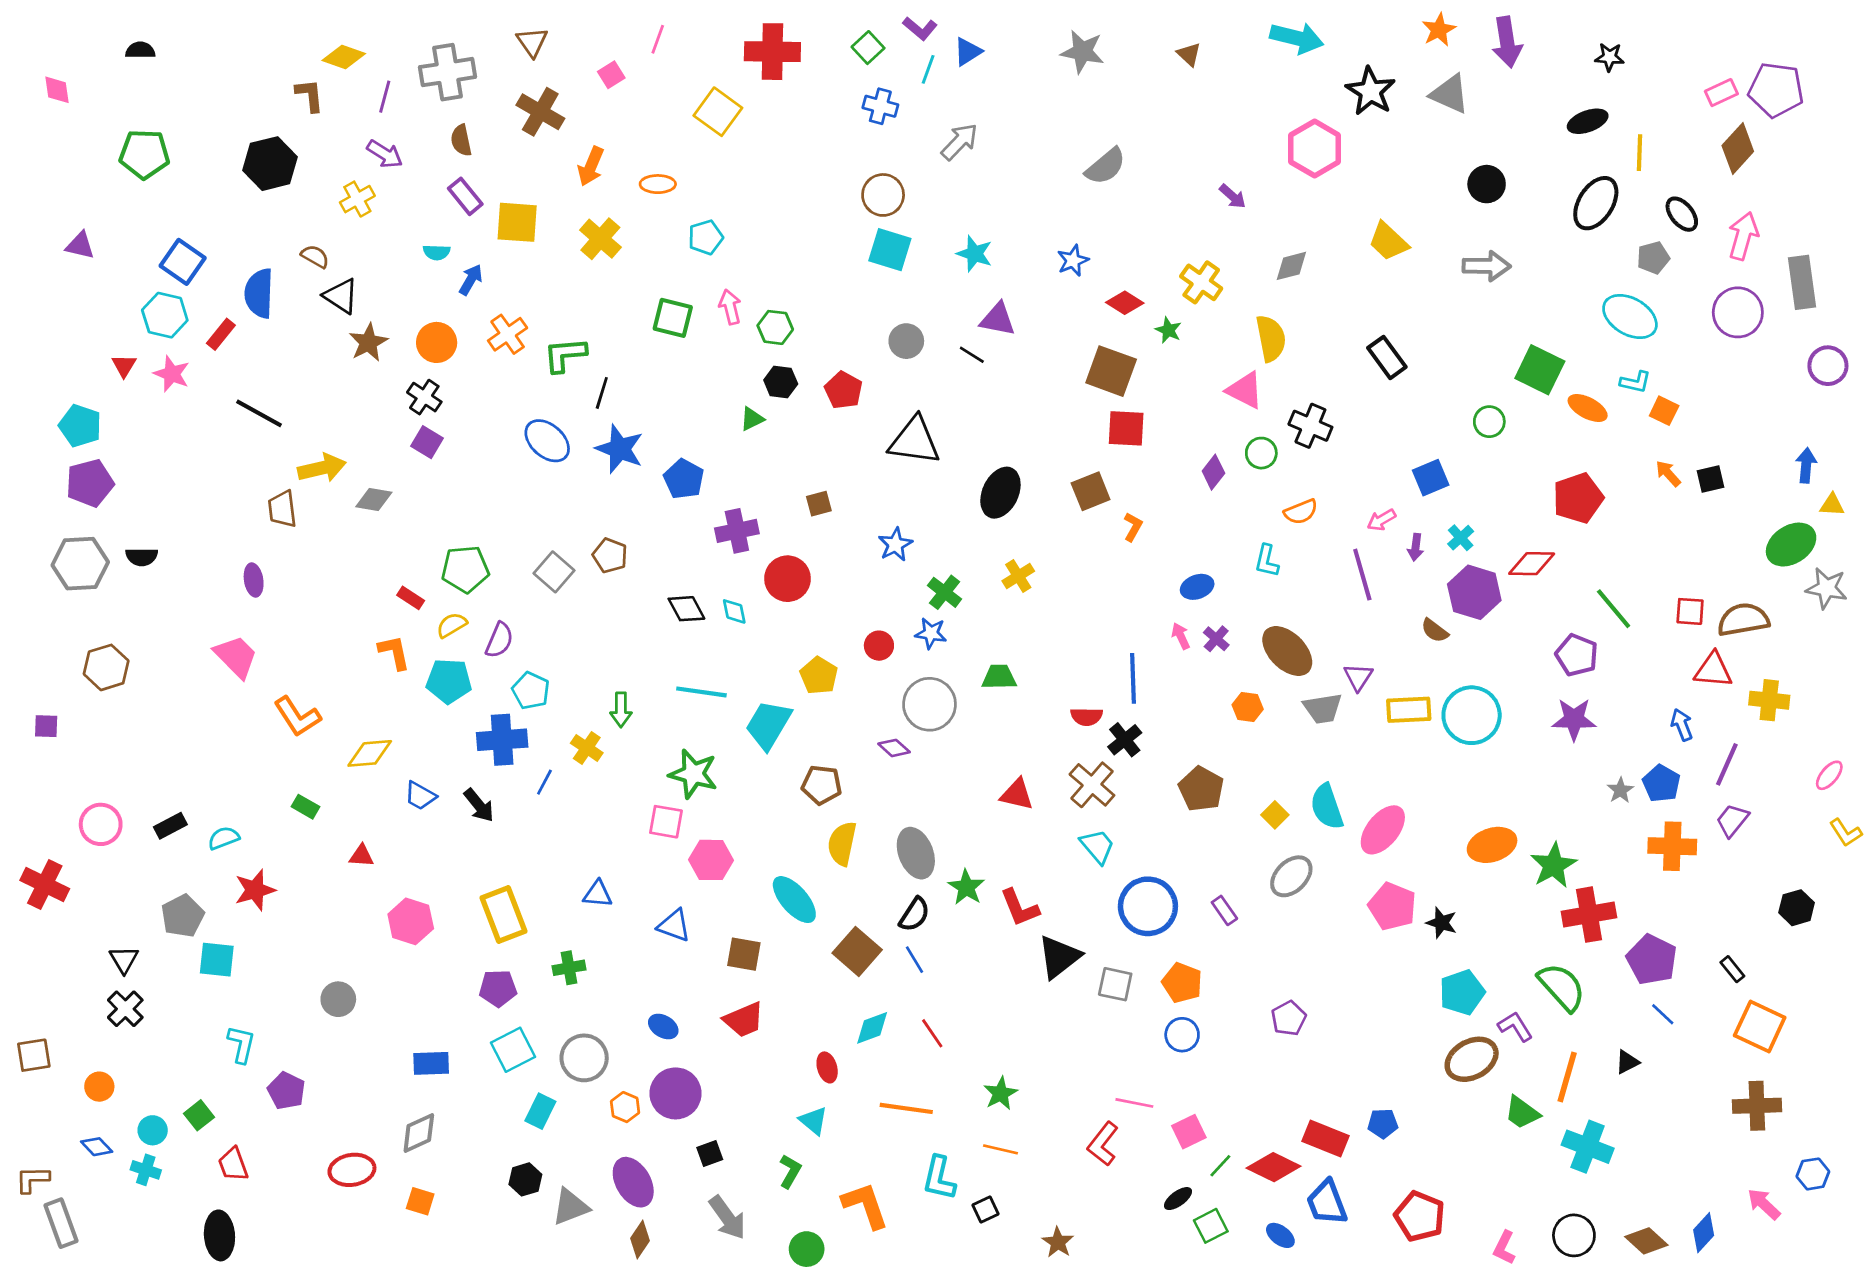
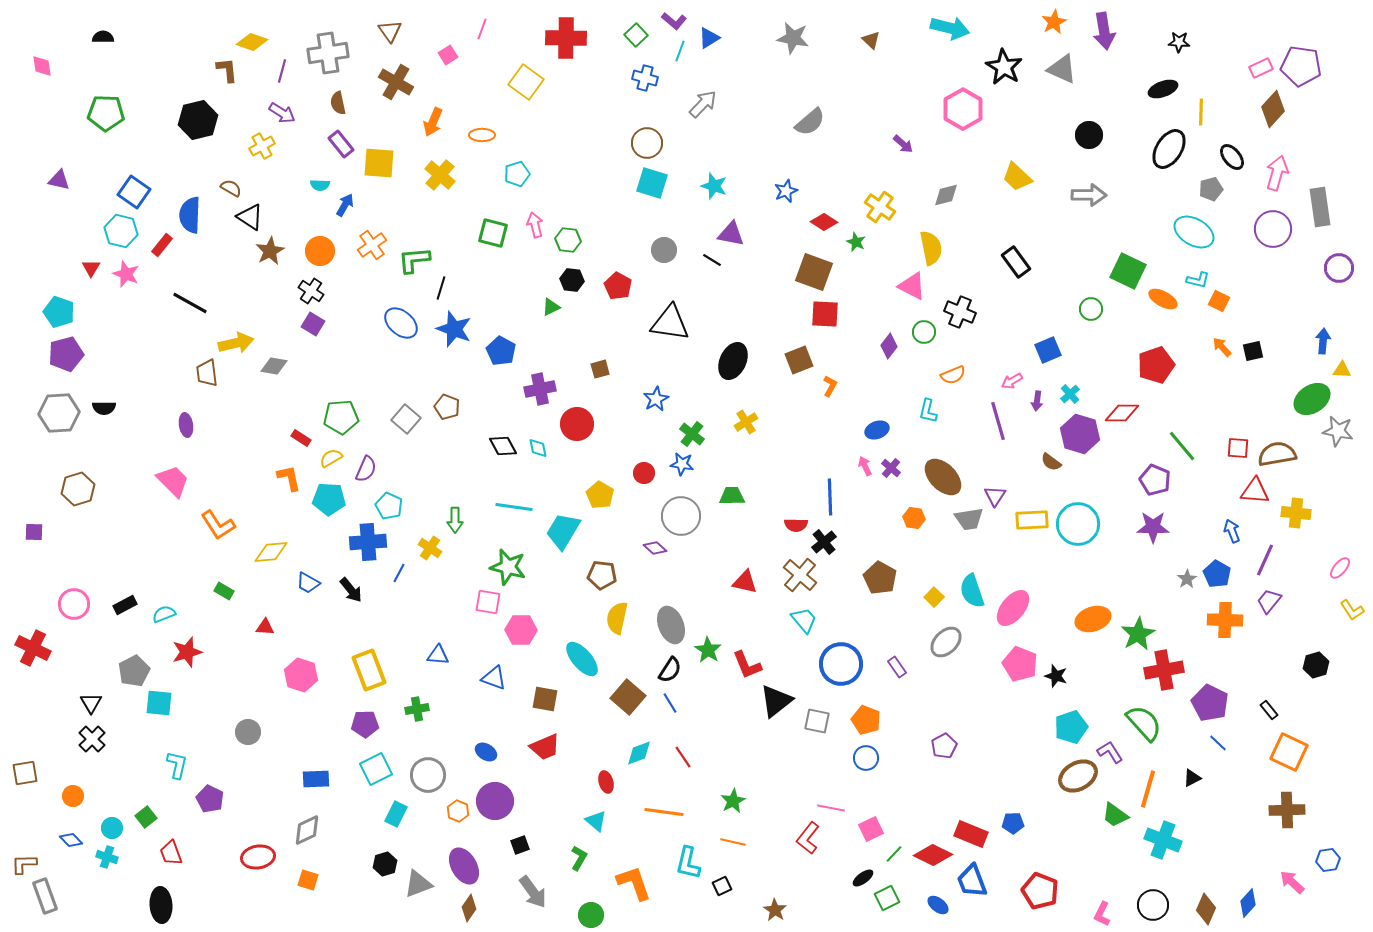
brown diamond: (1646, 1241) -> (1206, 909), turned 72

